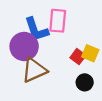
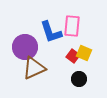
pink rectangle: (58, 21) -> (72, 26), moved
blue L-shape: (36, 30) -> (51, 32), moved

